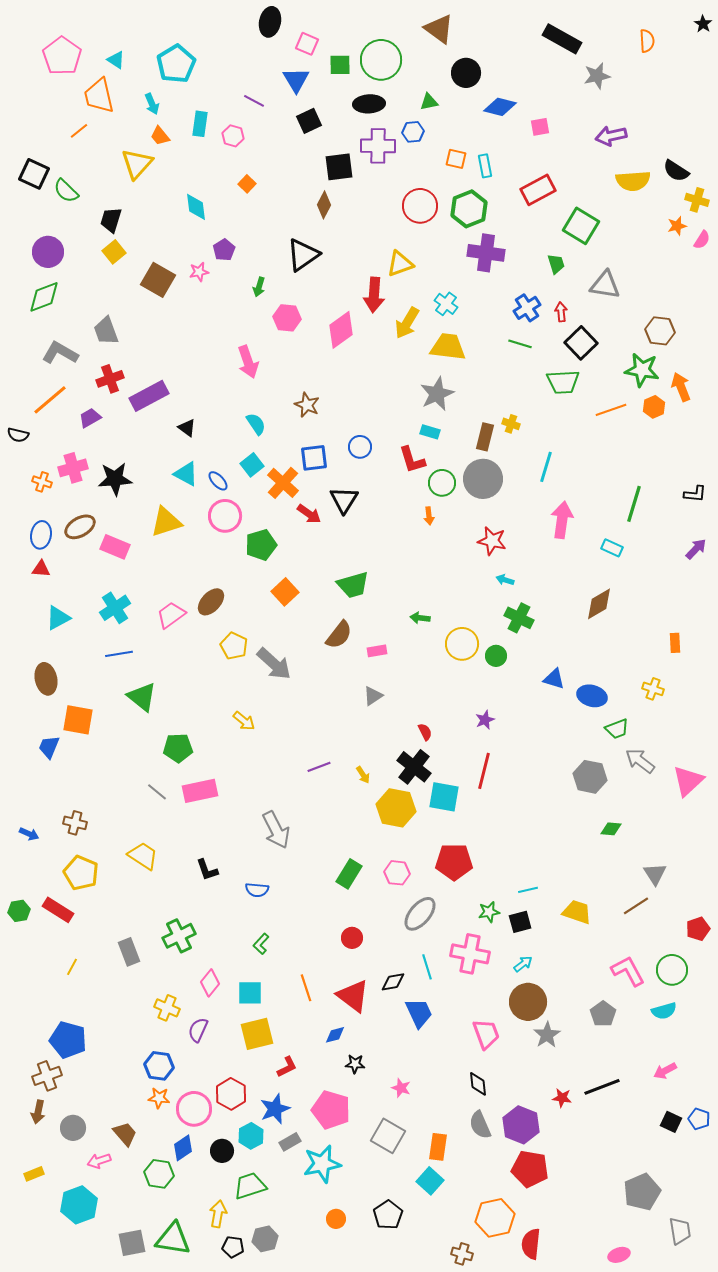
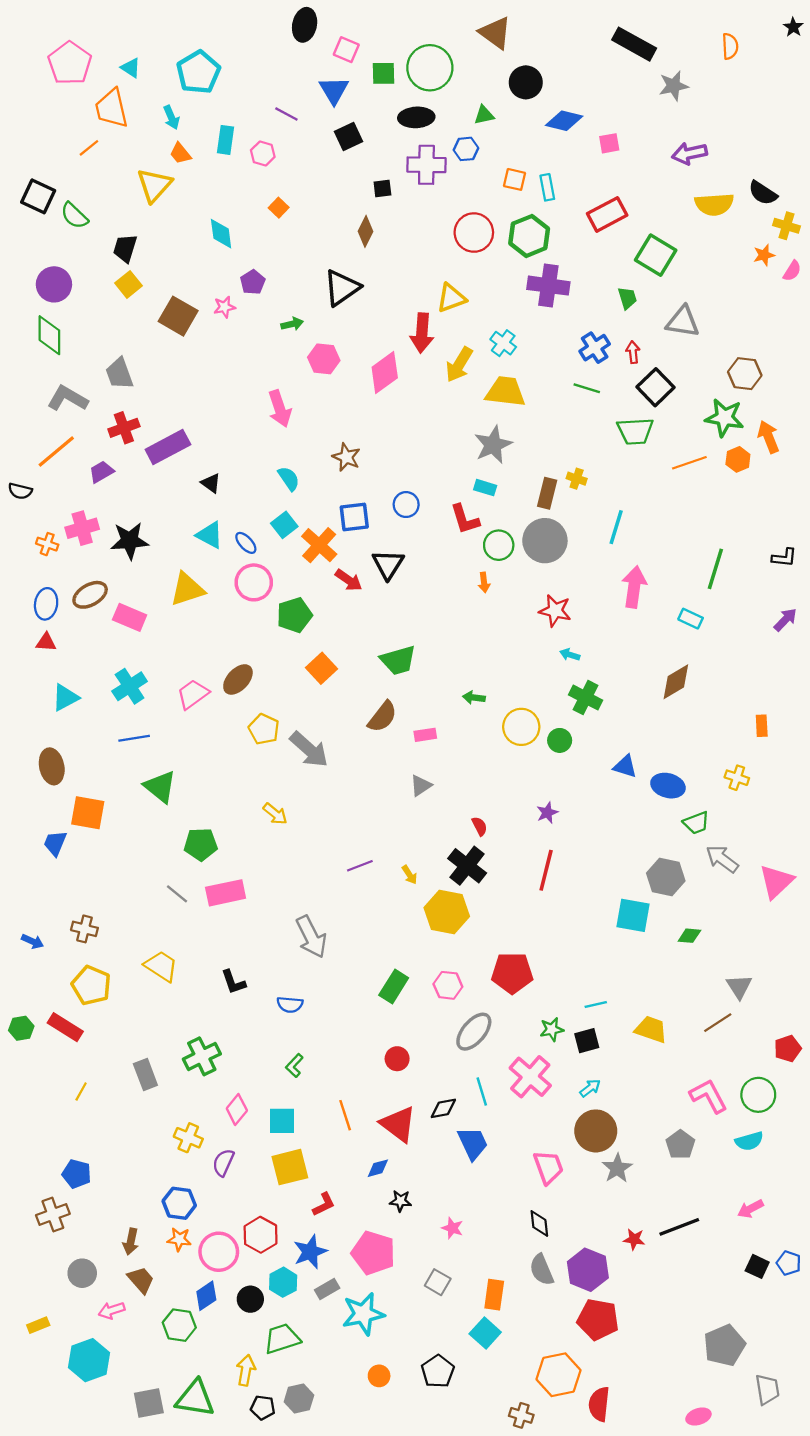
black square: (339, 167) -> (382, 188), size x0.6
green arrow: (259, 287) -> (292, 324), turned -120
green diamond: (44, 297) -> (49, 335), turned -69
cyan square: (444, 797) -> (633, 915), moved
pink cross: (470, 954) -> (530, 1077), turned 30
blue pentagon: (68, 1040) -> (77, 1174), size x0.7
brown arrow: (38, 1112) -> (131, 1242), moved
gray square: (388, 1136) -> (438, 1282), size x0.7

